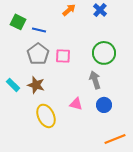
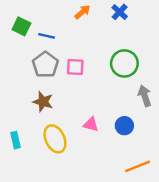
gray arrow: (95, 80) -> (145, 96), moved
cyan rectangle: (13, 85) -> (15, 140), moved, turned 32

